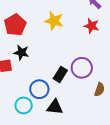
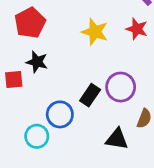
yellow star: (54, 21) -> (95, 32), moved
black triangle: (55, 107) -> (117, 139), moved

